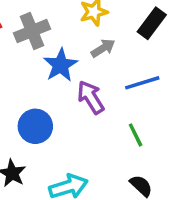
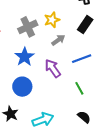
gray cross: (32, 31) -> (28, 27), moved
blue star: (61, 65) -> (25, 57), moved

